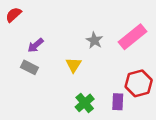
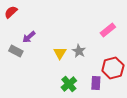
pink rectangle: (132, 37) -> (108, 30), size x0.7
gray star: (94, 40) -> (79, 51), moved
gray rectangle: (29, 67) -> (16, 51), moved

